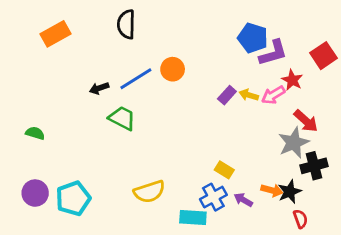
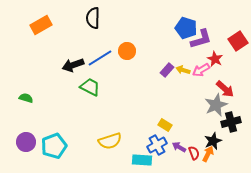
black arrow: (99, 88) -> (73, 65), size x1.5
orange arrow: (272, 190) -> (208, 154), moved, turned -77
red semicircle: (300, 219) -> (194, 153), moved

